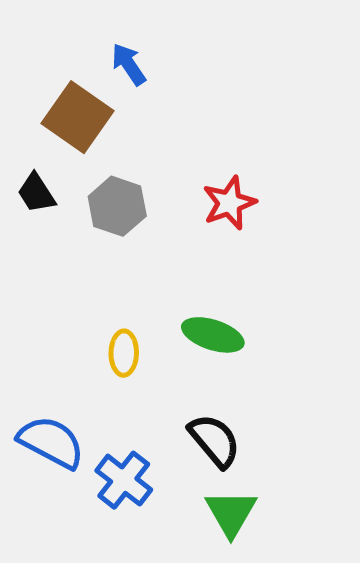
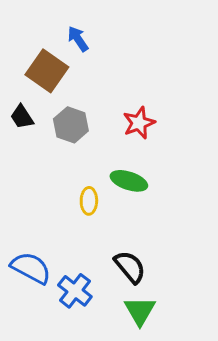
green ellipse: (213, 335) -> (129, 181), moved
yellow ellipse: (124, 353) -> (89, 201), moved

